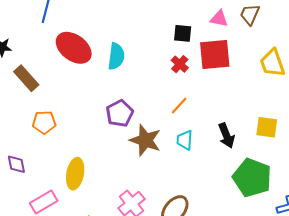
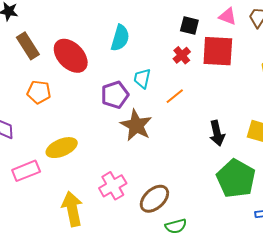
red ellipse: (74, 48) -> (71, 56), moved
cyan trapezoid: (185, 140) -> (142, 78), moved
yellow ellipse: (75, 174) -> (62, 148), turned 48

